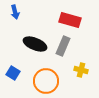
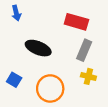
gray rectangle: (63, 46) -> (84, 50), moved

